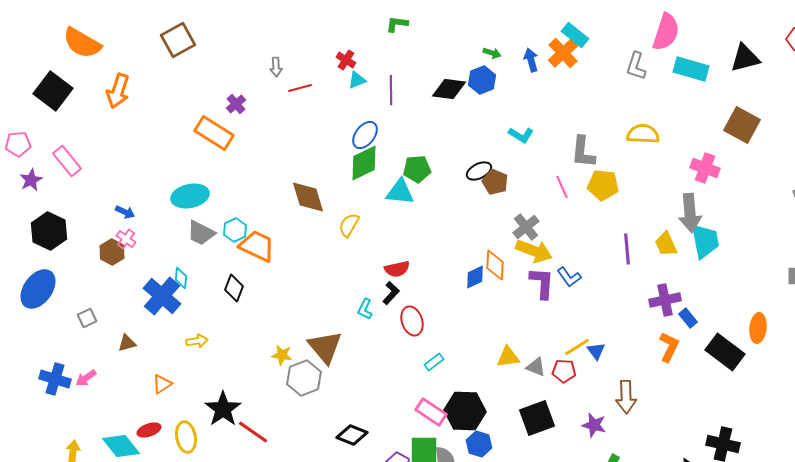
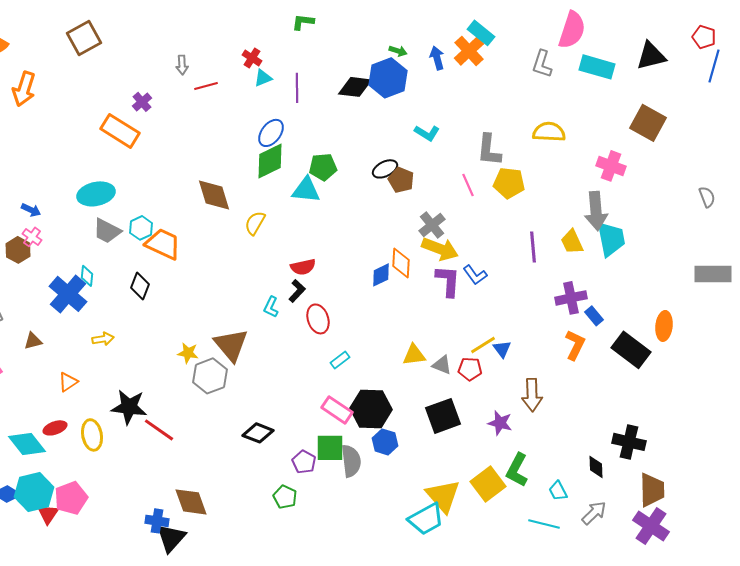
blue hexagon: (482, 80) -> (388, 78), size x1.4
black star: (223, 409) -> (129, 407), turned -30

